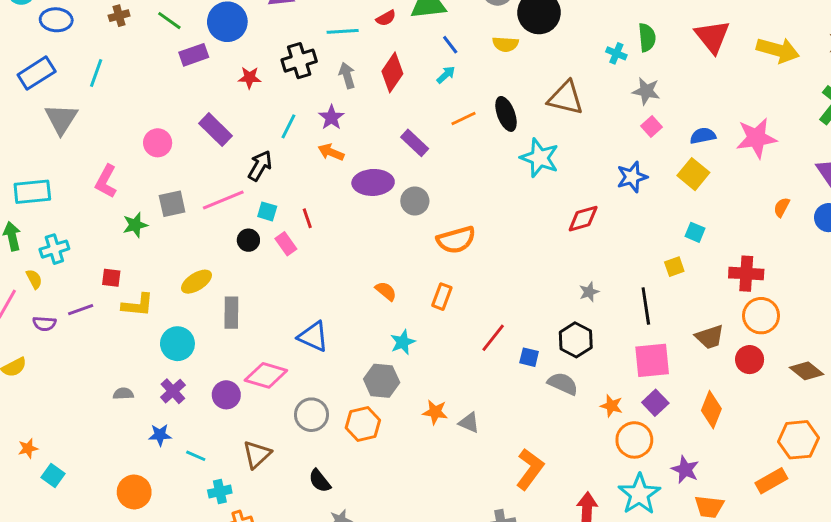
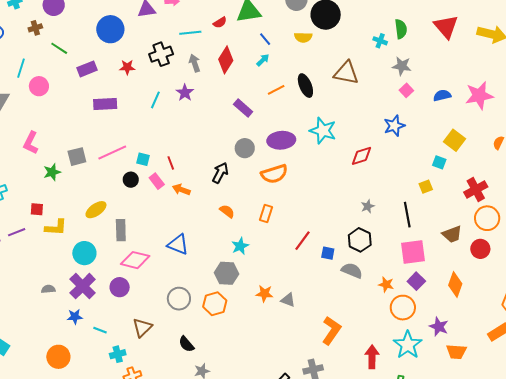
green line: (169, 21) -> (59, 48), moved
purple rectangle: (194, 55) -> (87, 69), moved
purple rectangle: (216, 130) -> (105, 104), turned -45
pink circle: (158, 143) -> (39, 86), moved
orange arrow: (331, 152) -> (181, 190), moved
cyan star: (540, 158) -> (323, 131), moved
black arrow: (260, 166) -> (220, 173), moved
yellow square: (693, 174) -> (455, 140), moved
purple ellipse: (373, 182) -> (281, 140), moved
red cross: (746, 274) -> (476, 190), turned -30
pink diamond: (266, 375) -> (135, 260), moved
purple cross: (173, 391) -> (83, 286), size x1.5

